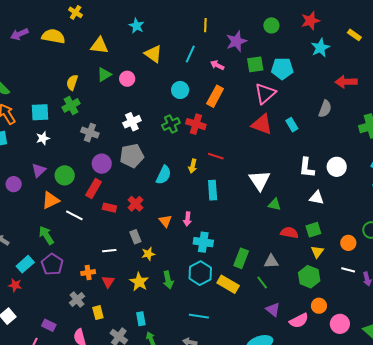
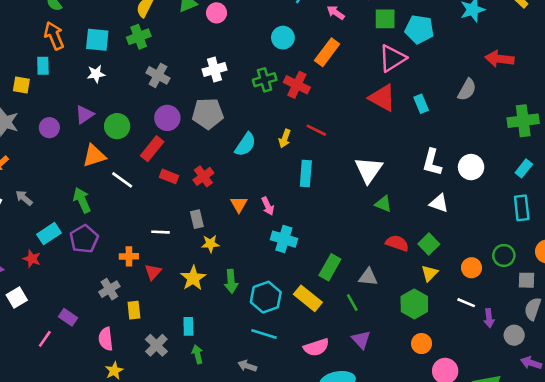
pink arrow: (187, 219) -> (268, 206), turned -40
green square: (313, 230) -> (429, 244), turned -35
cyan hexagon: (200, 273) -> (266, 297), moved
pink semicircle: (299, 321) -> (316, 347), moved

